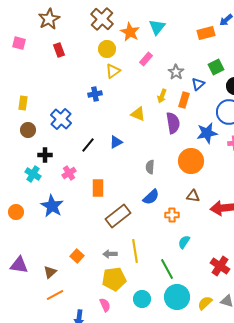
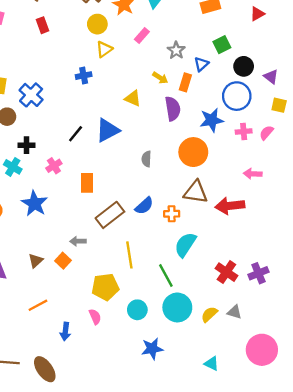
yellow arrow: (162, 96) -> (160, 78), turned -80
blue cross: (61, 119) -> (31, 95), moved
blue triangle: (116, 142) -> (108, 130), size x1.6
brown triangle: (193, 196) -> (196, 192), size x1.6
blue semicircle: (151, 197) -> (144, 206), moved
cyan semicircle: (184, 242) -> (185, 245), size x1.6
gray arrow: (110, 254) -> (78, 241), moved
brown triangle: (50, 272) -> (36, 261), moved

